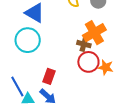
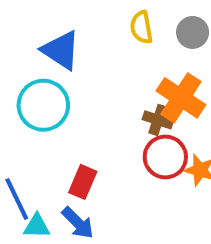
orange cross: (94, 33) -> (181, 98), turned -30

